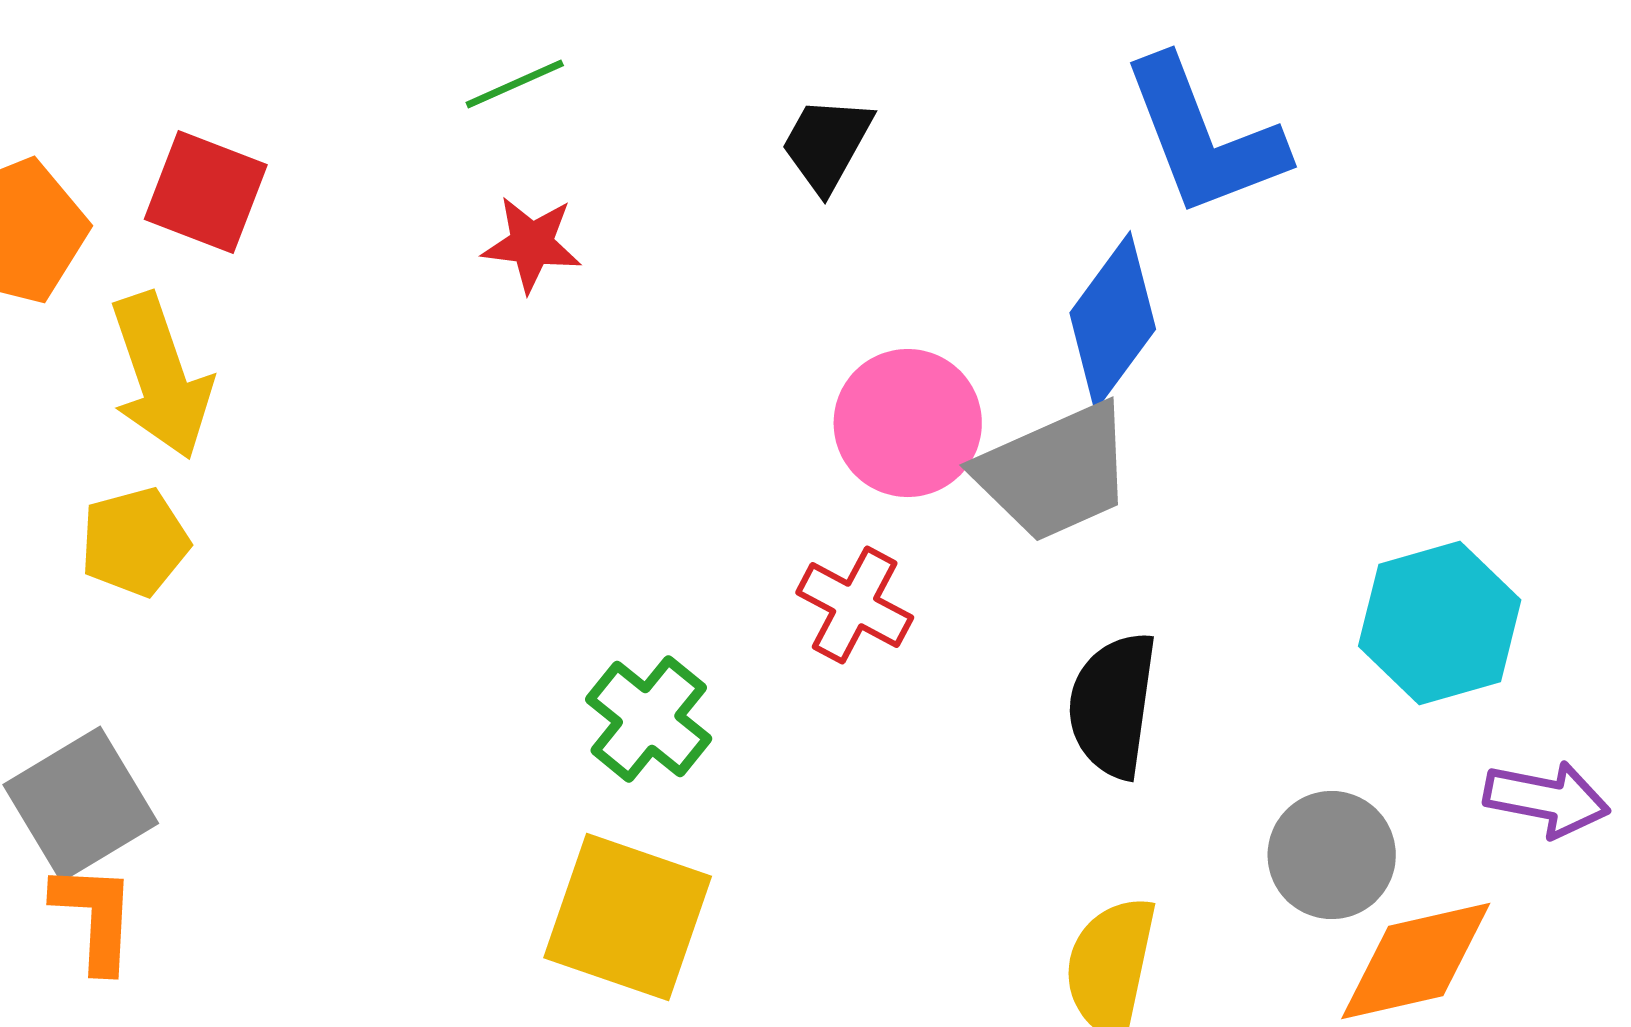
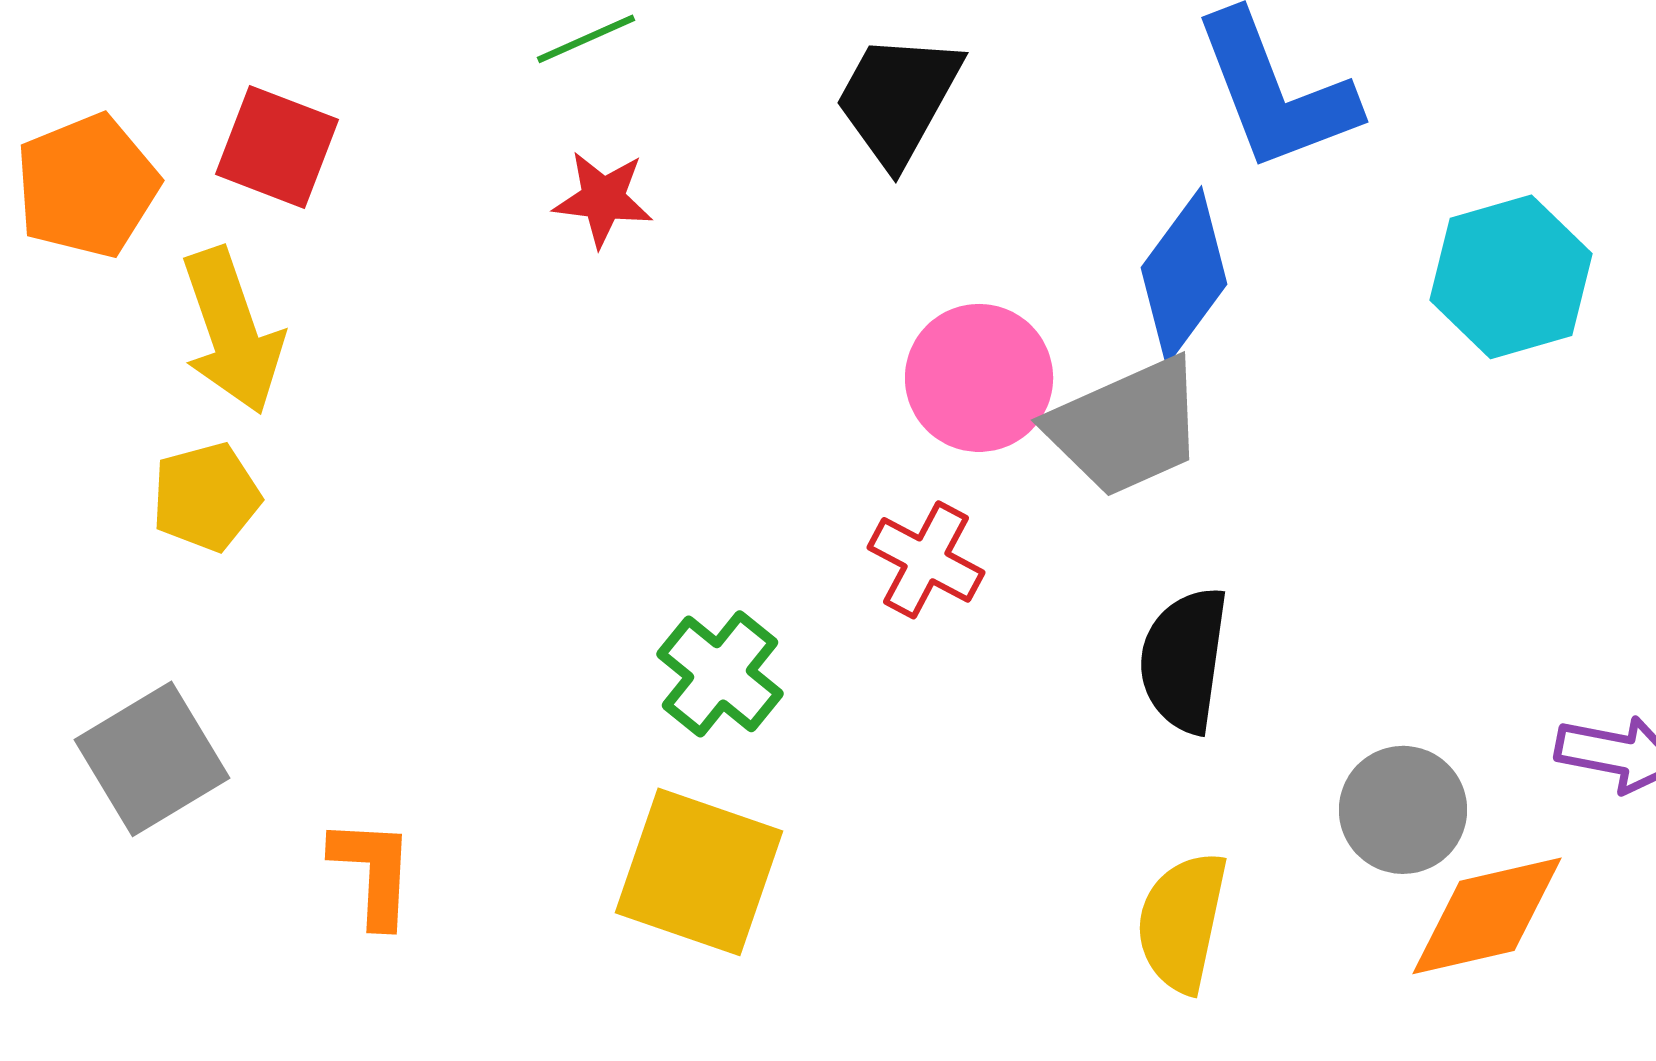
black trapezoid: (827, 144) -> (898, 99), size x1.4
cyan hexagon: (1440, 623) -> (1511, 277), moved
orange L-shape: (95, 917) -> (373, 872), moved

